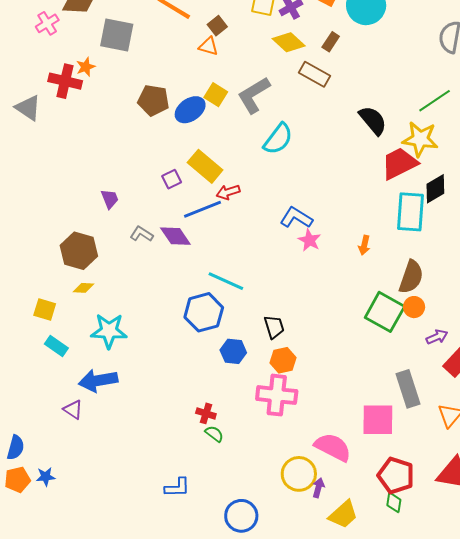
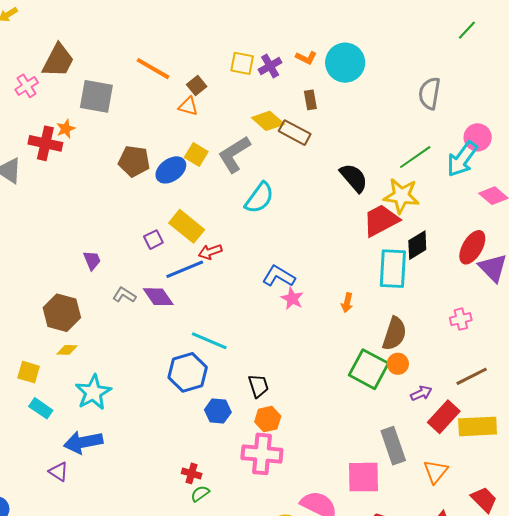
yellow diamond: (289, 42) -> (268, 121), moved
brown rectangle: (331, 42) -> (310, 100), turned -42
cyan star: (109, 331) -> (93, 392), turned -30
green semicircle: (214, 434) -> (200, 494), turned -72

